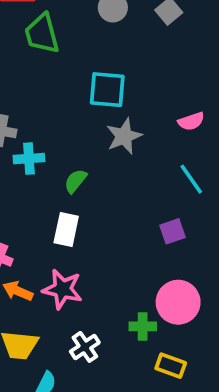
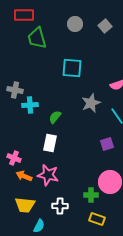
gray star: (124, 136) -> (91, 103), moved
white cross: (85, 347) -> (60, 206), turned 35
yellow rectangle: (171, 366) -> (97, 219), moved

